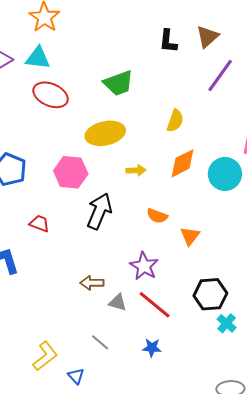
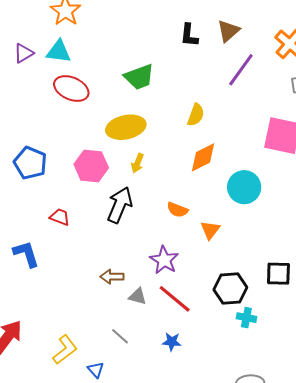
yellow arrow: (136, 170) -> (137, 163), moved, turned 114
cyan circle: (225, 174) -> (244, 187), moved
cyan cross: (227, 323) -> (246, 318), turned -30

